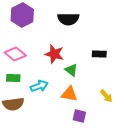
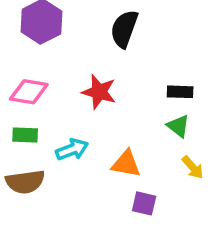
black semicircle: (68, 19) -> (124, 29), turned 110
pink diamond: (15, 54) -> (29, 92), turned -30
green triangle: (71, 70) -> (178, 126), moved

